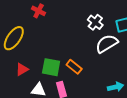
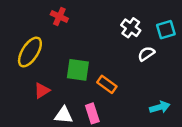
white semicircle: (107, 44) -> (146, 54), size x0.6
green square: (51, 67) -> (78, 70), moved

